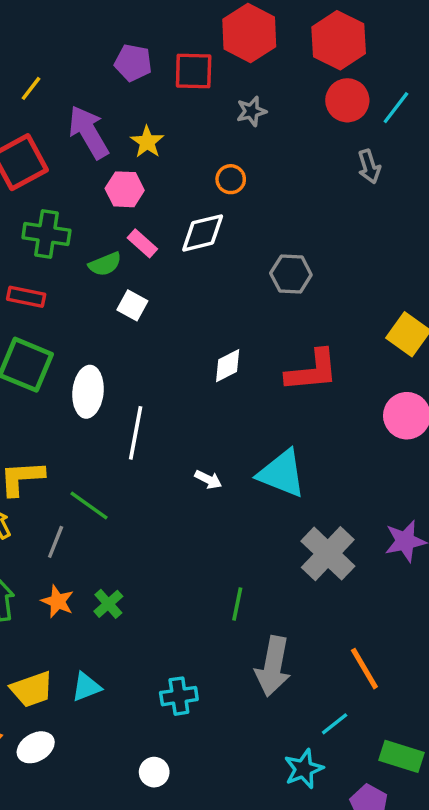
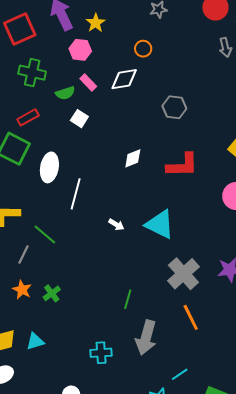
red rectangle: (26, 297) -> (28, 117), moved, turned -45
orange line: (364, 669) -> (191, 317), moved
cyan cross: (179, 696) -> (101, 353), moved

